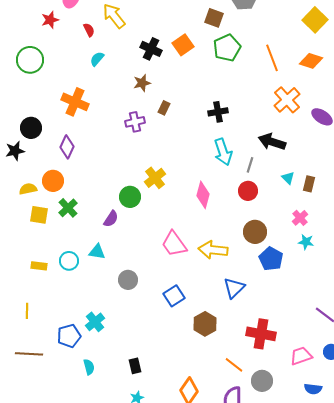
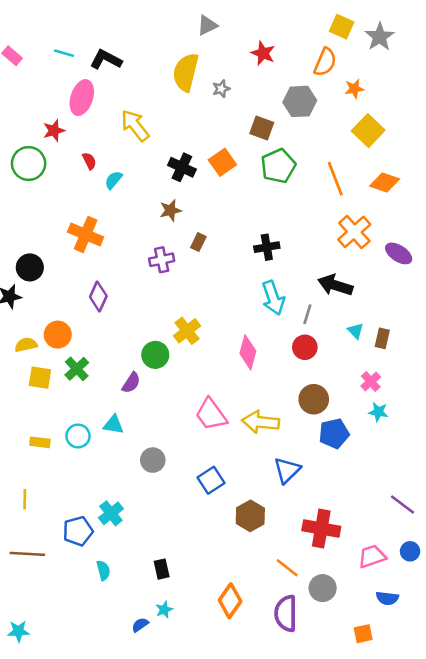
yellow square: (315, 20) -> (368, 131), moved
red semicircle: (89, 30) -> (89, 161), moved
green circle: (30, 60) -> (29, 163), moved
purple diamond: (67, 147) -> (98, 297), moved
blue pentagon: (271, 259) -> (334, 433), turned 30

